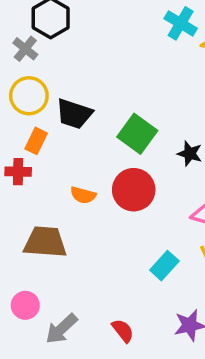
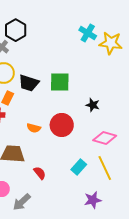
green square: (137, 134) -> (60, 82), moved, turned -35
red semicircle: (123, 331) -> (40, 173), moved

